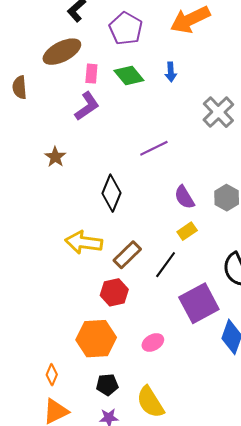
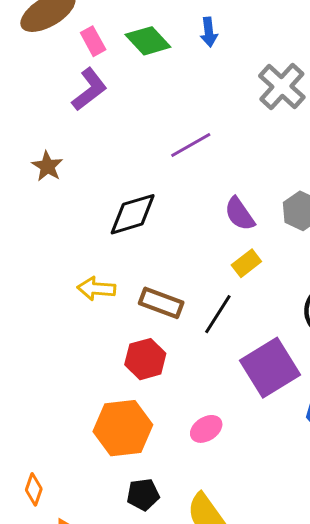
pink rectangle: (91, 74) -> (93, 41), turned -30
black diamond: (111, 193) -> (133, 214), turned 54
yellow arrow: (84, 242) -> (96, 289), size x0.7
brown rectangle: (127, 255) -> (161, 303), turned 68
orange diamond: (52, 375) -> (34, 489), moved

